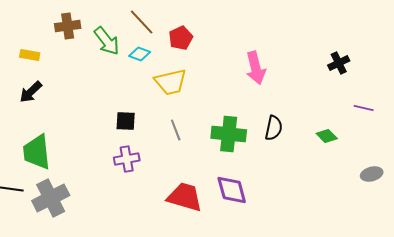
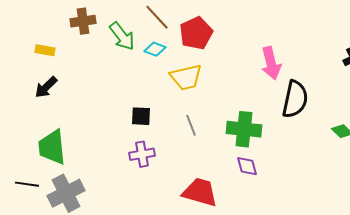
red pentagon: (181, 38) -> (196, 33), size x1.4
black semicircle: (274, 128) -> (295, 99), moved, size x1.5
purple diamond: (232, 190) -> (247, 166), moved, size x0.7

